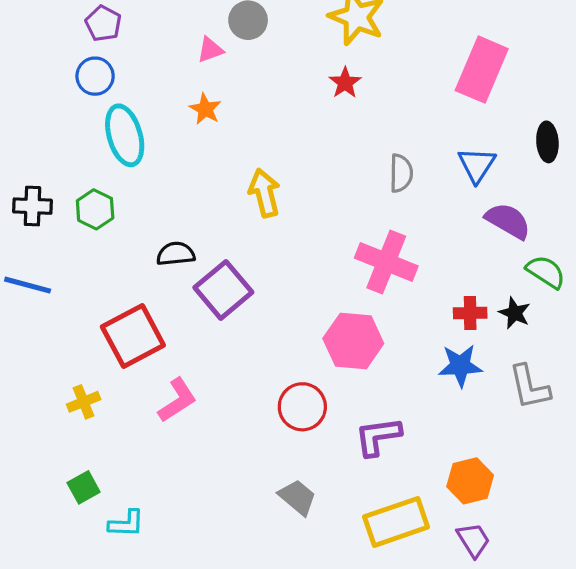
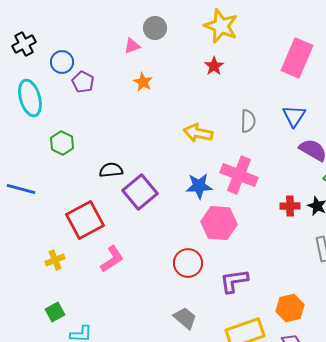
purple pentagon: (103, 23) -> (83, 82), moved
orange star: (205, 109) -> (143, 82), moved
cyan ellipse: (125, 135) -> (30, 98), moved
yellow arrow: (264, 193) -> (198, 133), moved, turned -64
black cross: (33, 206) -> (24, 44), moved, turned -30
blue star: (460, 366) -> (199, 186), moved

